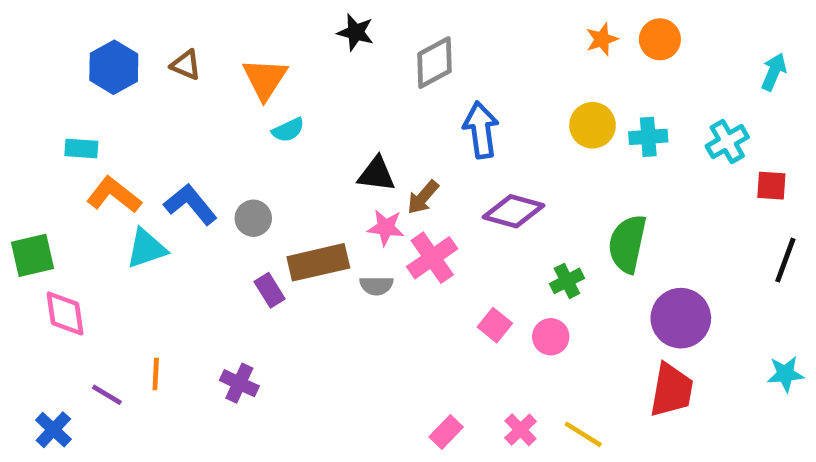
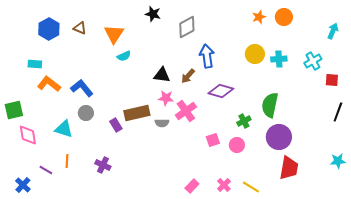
brown arrow: (423, 197) -> (188, 76), moved
gray circle: (253, 218) -> (86, 113), moved
cyan triangle: (146, 248) -> (64, 129), moved, turned 36
purple circle: (681, 318) -> (279, 137), moved
pink square: (495, 325) -> (213, 140), turned 32

